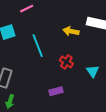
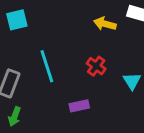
cyan line: (38, 46) -> (47, 66), moved

